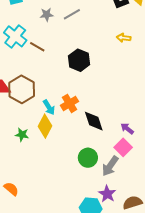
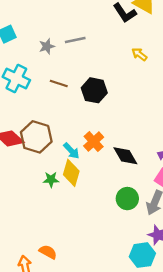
gray line: (72, 14) -> (75, 40), turned 30
yellow arrow: (124, 38) -> (139, 54), turned 40
brown line: (37, 47) -> (59, 84), moved
green star: (22, 135) -> (51, 180), moved

